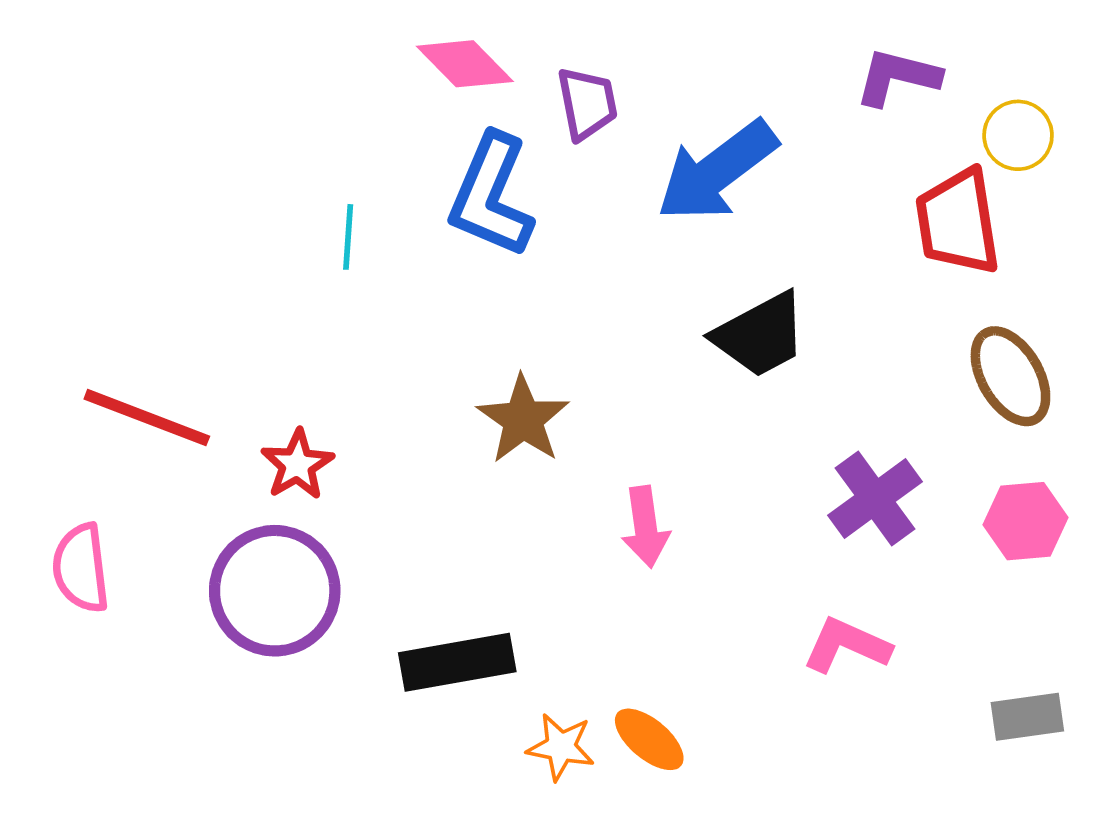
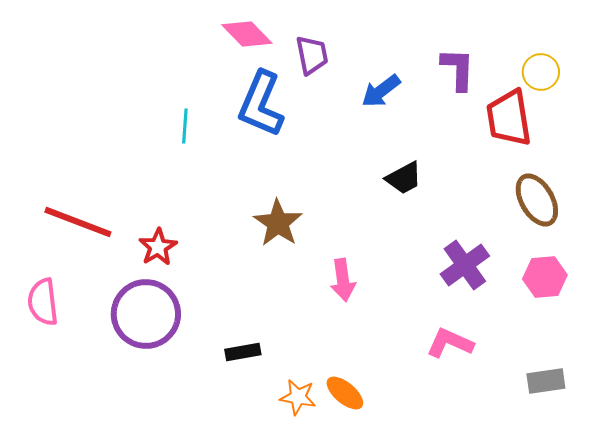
purple L-shape: (898, 77) -> (458, 69), moved, turned 78
blue arrow: (717, 171) -> (381, 91), size x0.6
black trapezoid: (760, 335) -> (404, 178), size x0.7
black rectangle: (457, 662) -> (243, 352), size x0.6

